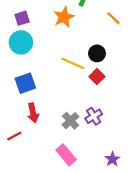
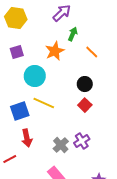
orange line: (114, 18) -> (92, 52), moved
cyan circle: (21, 42) -> (35, 76), moved
yellow line: (73, 63) -> (44, 103), moved

